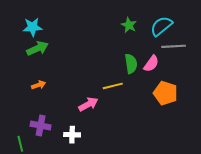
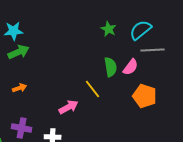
yellow line: (113, 86) -> (93, 89), turned 66

